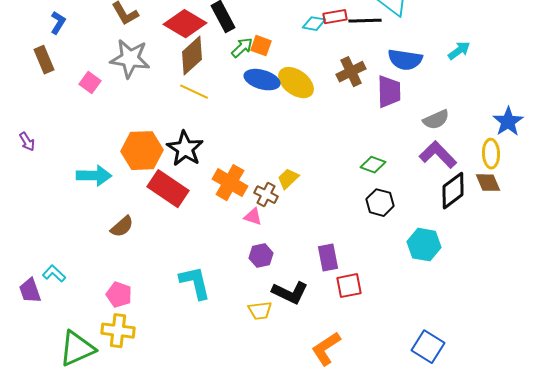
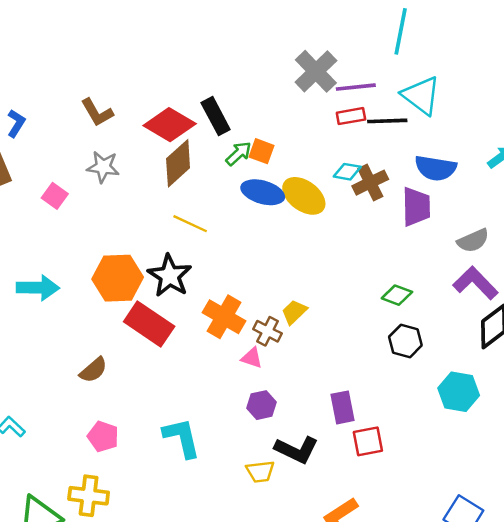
cyan diamond: (314, 24) -> (347, 172), moved
gray star: (130, 59) -> (103, 167), size x0.7
yellow line: (194, 92) -> (190, 224), moved
cyan arrow: (94, 176) -> (38, 288), moved
pink pentagon: (119, 295) -> (103, 436), moved

